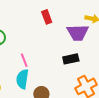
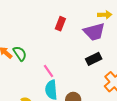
red rectangle: (47, 17) -> (60, 24), turned 56

